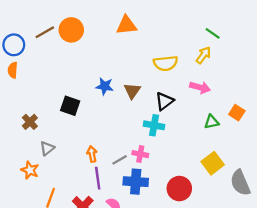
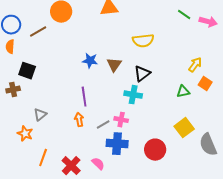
brown line: (45, 32) -> (38, 32), moved
yellow arrow: (203, 55) -> (195, 65), moved
pink arrow: (200, 87) -> (208, 22), moved
black square: (70, 106) -> (27, 71), moved
brown cross: (30, 122) -> (13, 90), moved, turned 32
purple line: (98, 178) -> (84, 97), moved

